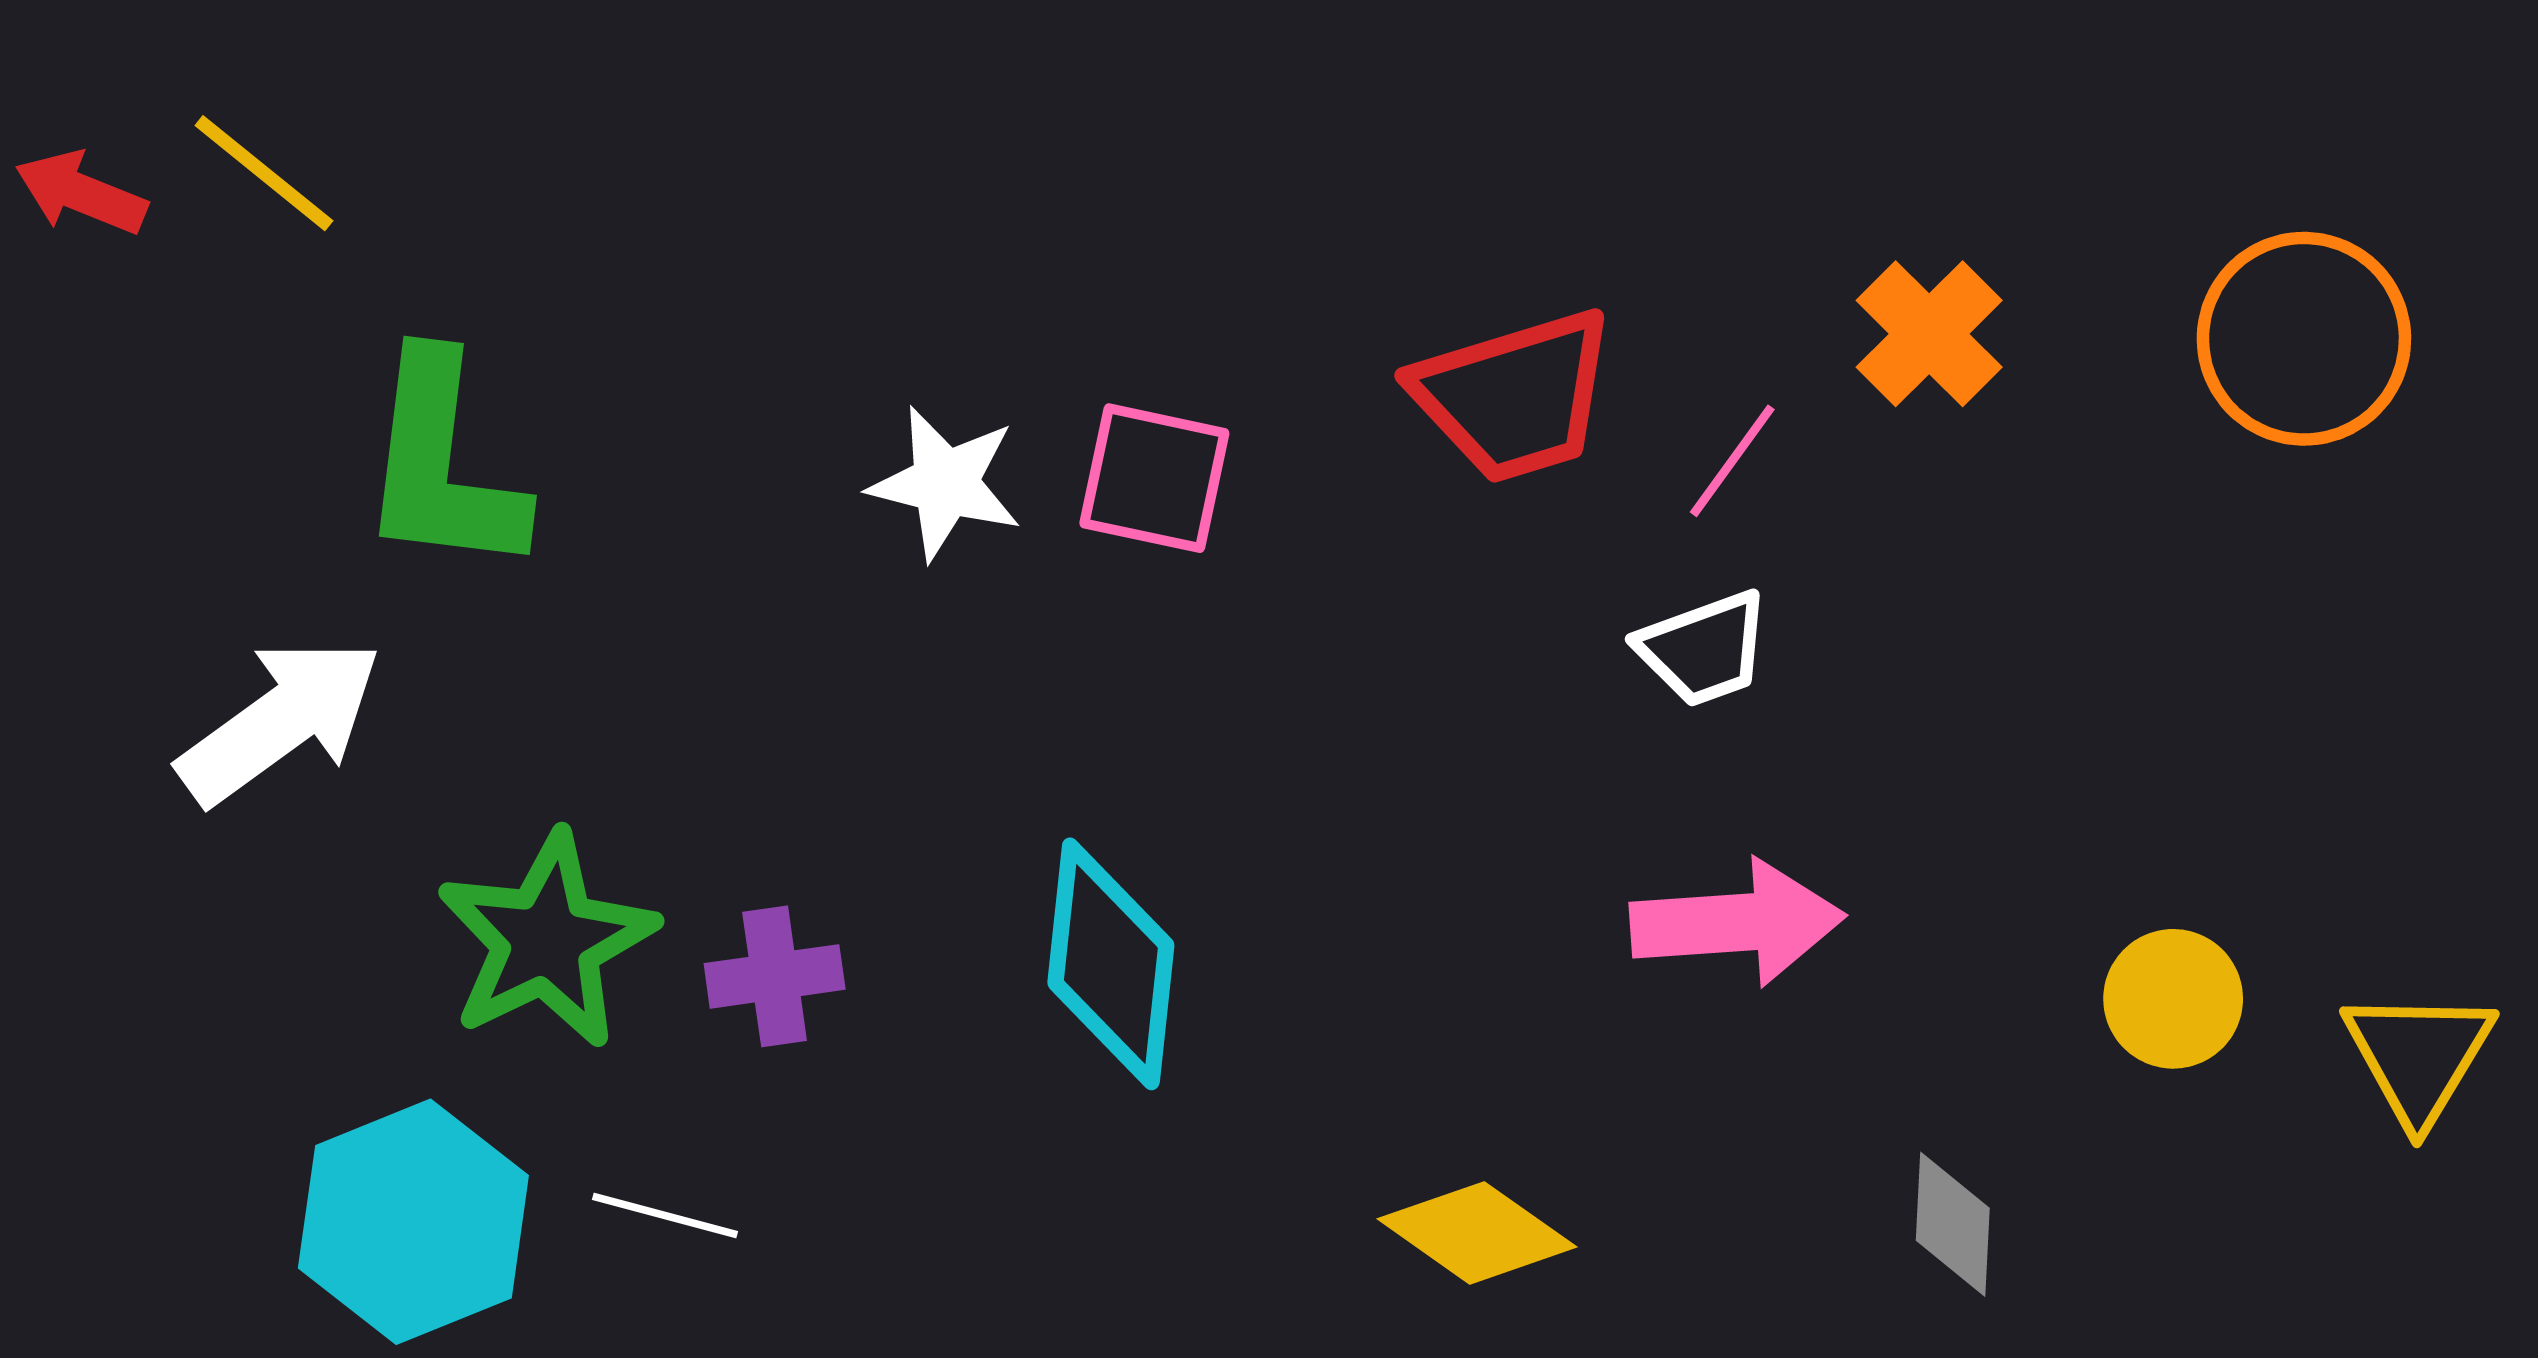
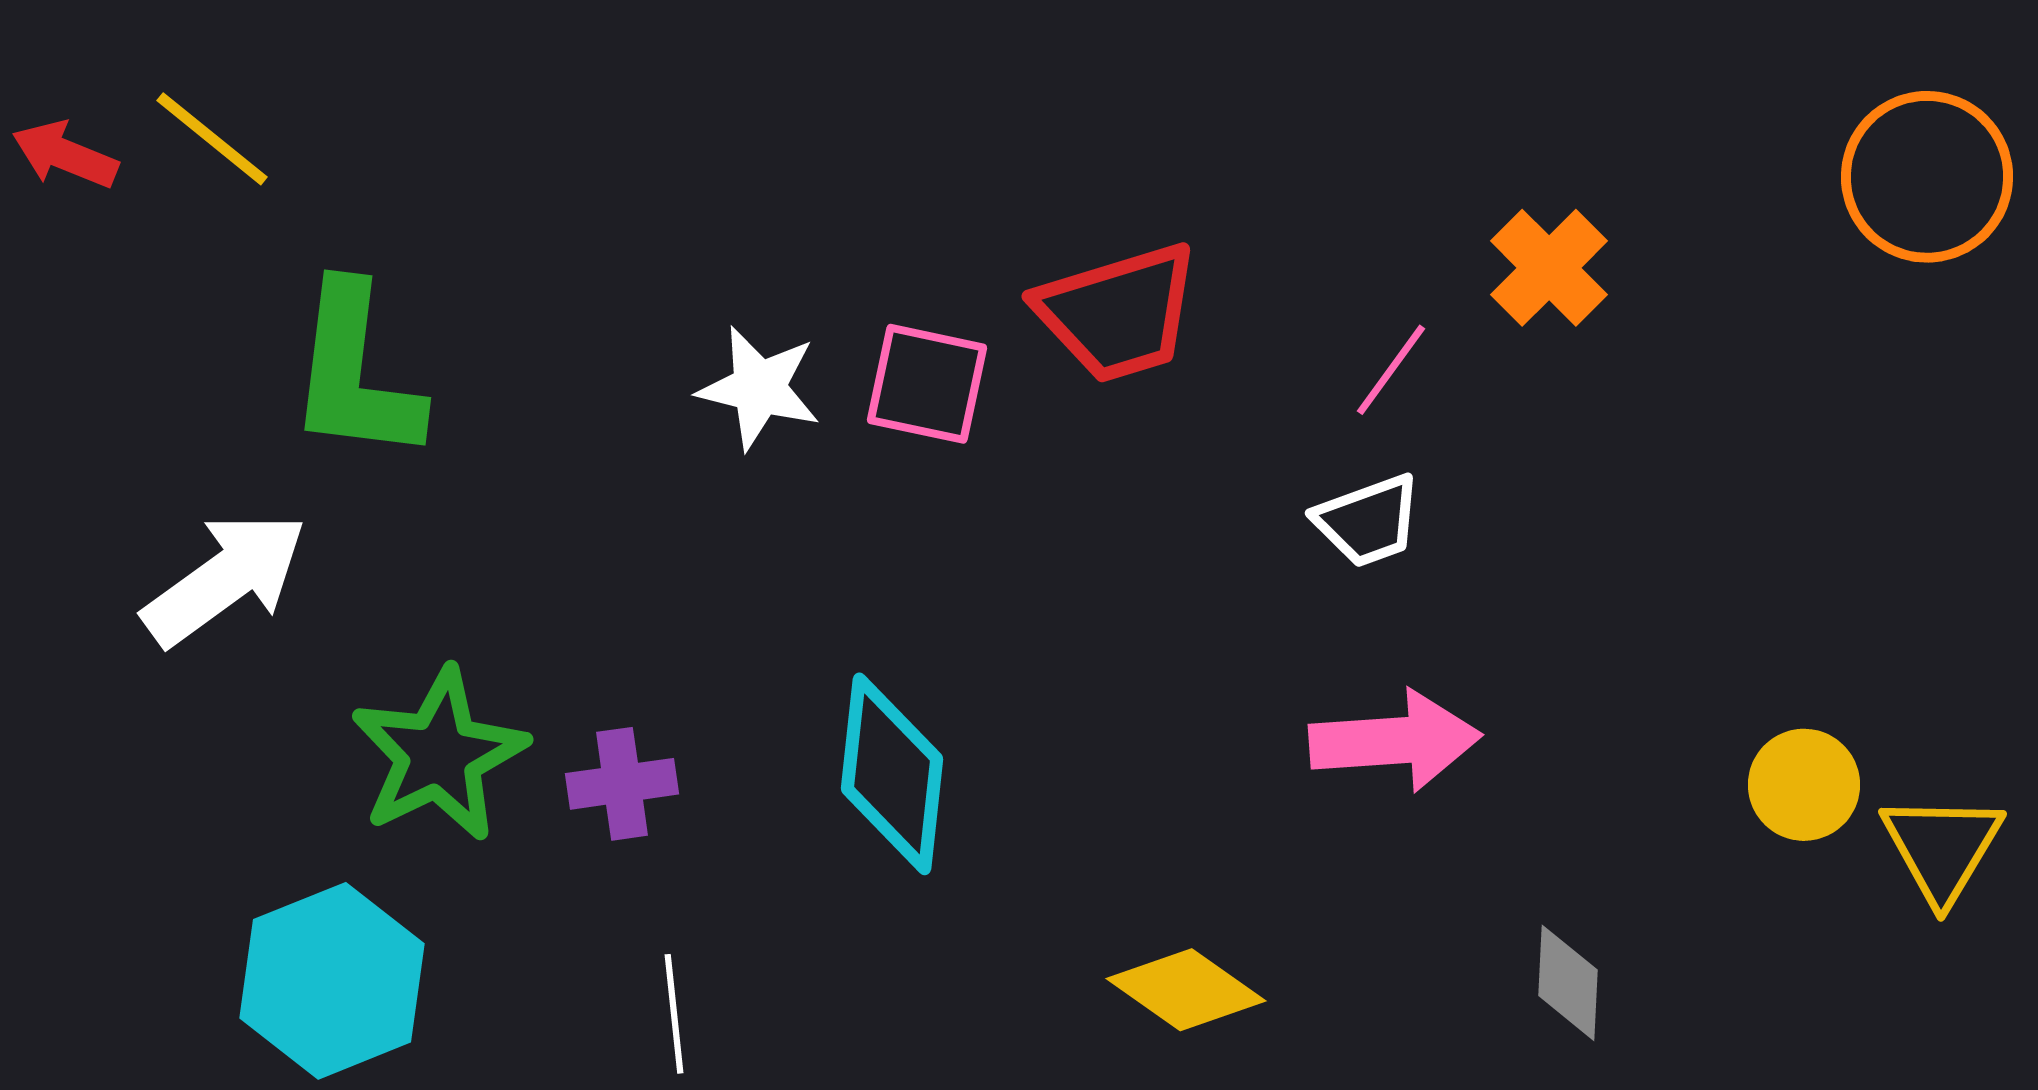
orange circle: (2304, 339) -> (1927, 177), moved
red trapezoid: (1514, 396) -> (1118, 313), moved
yellow circle: (2173, 999) -> (1804, 785), moved
white line: (665, 1216) -> (674, 1014), moved, turned 69

